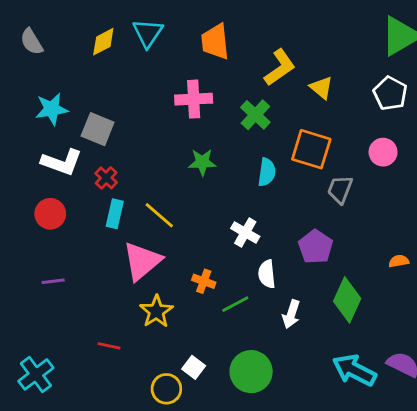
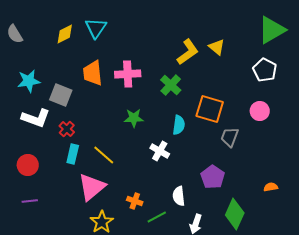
orange trapezoid: (215, 42) -> (93, 73), moved
yellow triangle: (321, 88) -> (217, 47), moved
red circle: (50, 214) -> (28, 165), moved
white cross: (245, 232) -> (160, 151), moved

